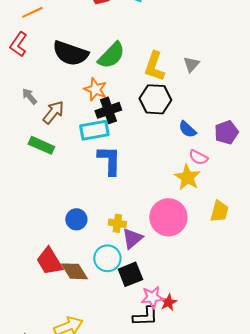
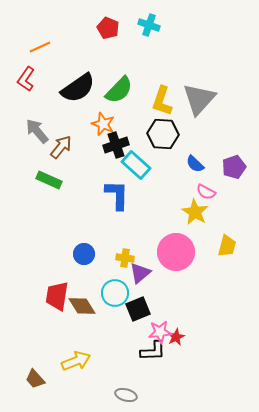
black semicircle: (70, 53) -> (78, 88), turned -54
gray triangle: (191, 64) -> (199, 99), size x2.0
gray arrow: (29, 96) -> (37, 131), size x1.5
cyan rectangle: (94, 130) -> (136, 165), moved, turned 52
red trapezoid: (49, 261) -> (57, 296), turned 40

